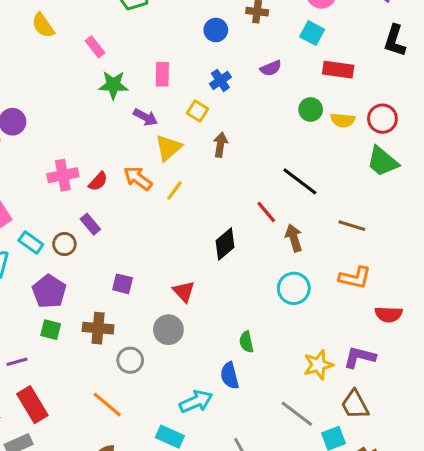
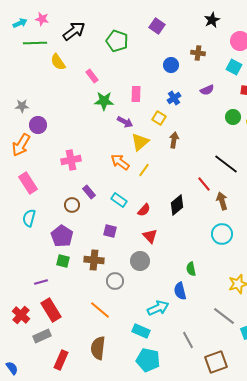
red semicircle: (98, 181) -> (144, 210), moved
cyan rectangle: (31, 243) -> (119, 200), moved

